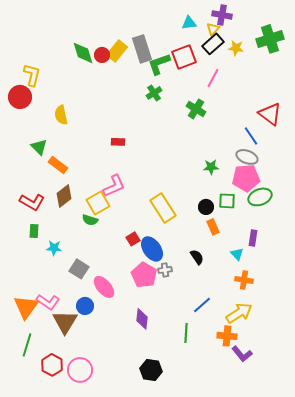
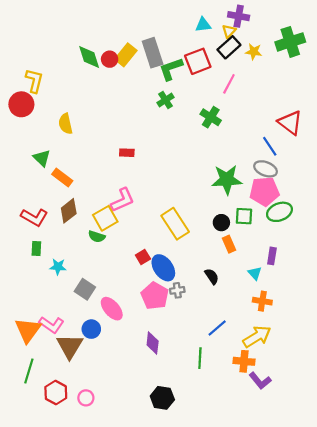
green star: (211, 167) -> (227, 180), size x1.8
pink circle: (80, 370) -> (86, 398), size x0.6

